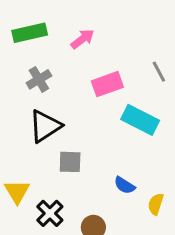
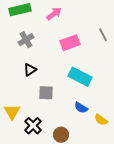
cyan rectangle: (140, 120) -> (80, 77), moved
black triangle: (45, 126) -> (30, 70), size x0.6
yellow semicircle: (156, 204) -> (101, 120), turned -72

